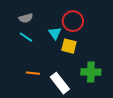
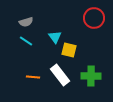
red circle: (73, 21) -> (94, 18), moved
white rectangle: (60, 83) -> (60, 75), moved

